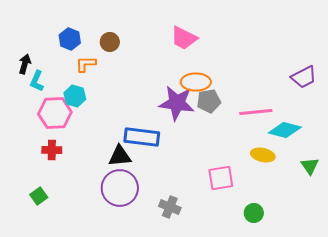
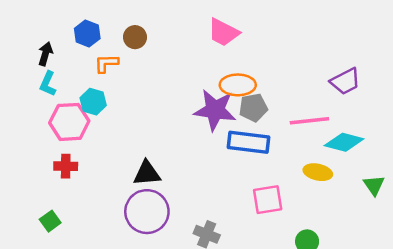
black arrow: (25, 64) -> (45, 54), moved
purple trapezoid: (304, 77) -> (345, 81), moved
blue rectangle: (142, 137) -> (248, 142), moved

